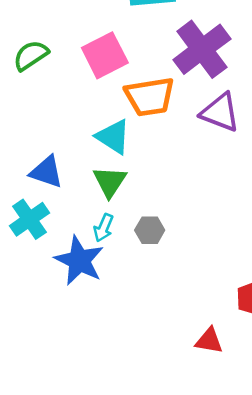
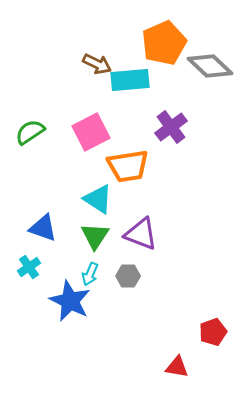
purple cross: (202, 49) -> (171, 127), size x0.7
purple triangle: (220, 112) -> (141, 234), moved
cyan cross: (29, 219) -> (29, 267), size x0.7

